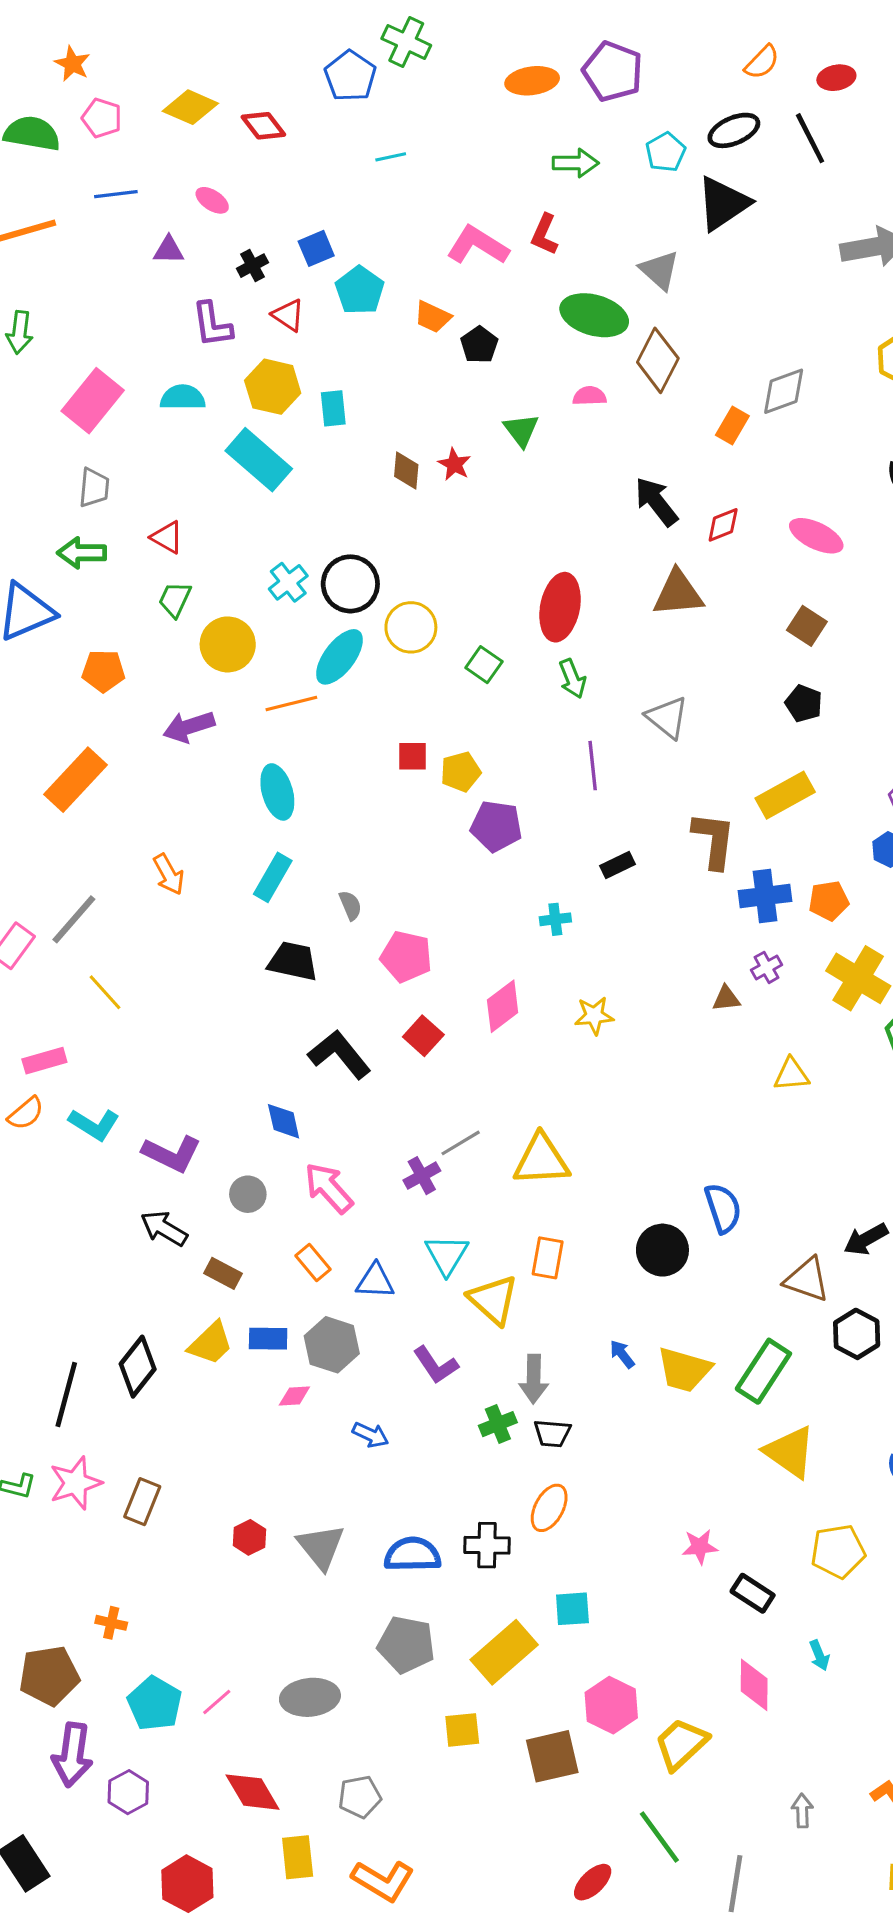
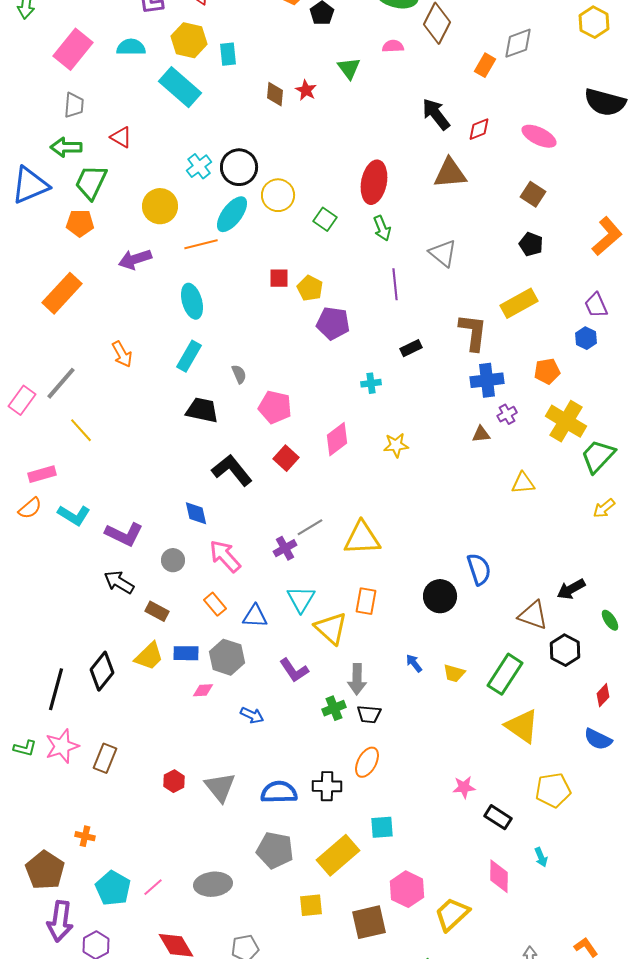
green trapezoid: (175, 599) -> (91, 182), moved, size x1.5
yellow pentagon: (461, 772) -> (310, 288), turned -30
blue cross: (765, 896) -> (487, 380), moved
yellow trapezoid: (684, 1370) -> (454, 673), size x0.6
brown pentagon: (49, 1676) -> (45, 870), turned -30

